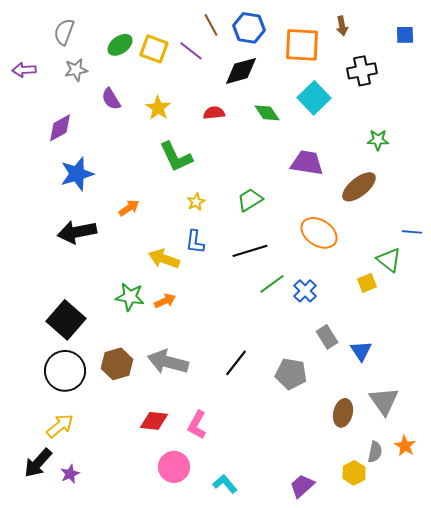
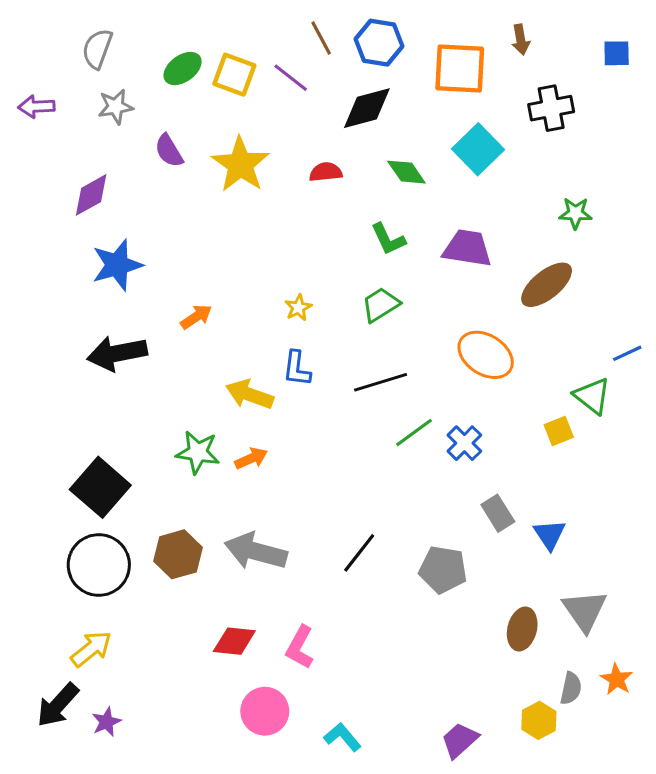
yellow star: (158, 108) -> (240, 164), size x1.5
green L-shape: (176, 157) -> (388, 239), moved, size x0.7
blue line: (412, 232) -> (627, 353), turned -30

